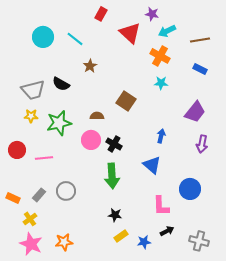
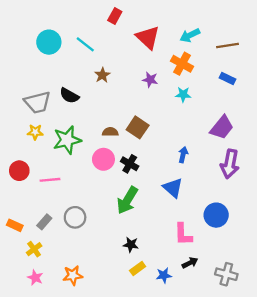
purple star: (152, 14) -> (150, 80), moved
brown square: (126, 101) -> (138, 127), moved
purple arrow: (202, 144) -> (230, 164), size x1.4
green arrow: (112, 176) -> (127, 200), turned 35
pink star: (31, 244) -> (35, 278), size x0.6

